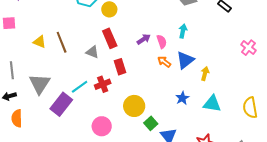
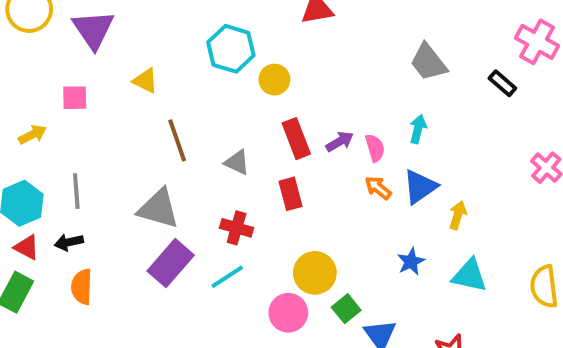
red rectangle: (110, 38) -> (296, 139), moved
yellow triangle: (40, 42) -> (145, 81), moved
gray triangle: (40, 84) -> (158, 209), moved, turned -50
red cross: (103, 84) -> (237, 228), moved, turned 35
cyan line: (80, 87) -> (227, 277), moved
pink circle: (102, 126) -> (288, 313), moved

